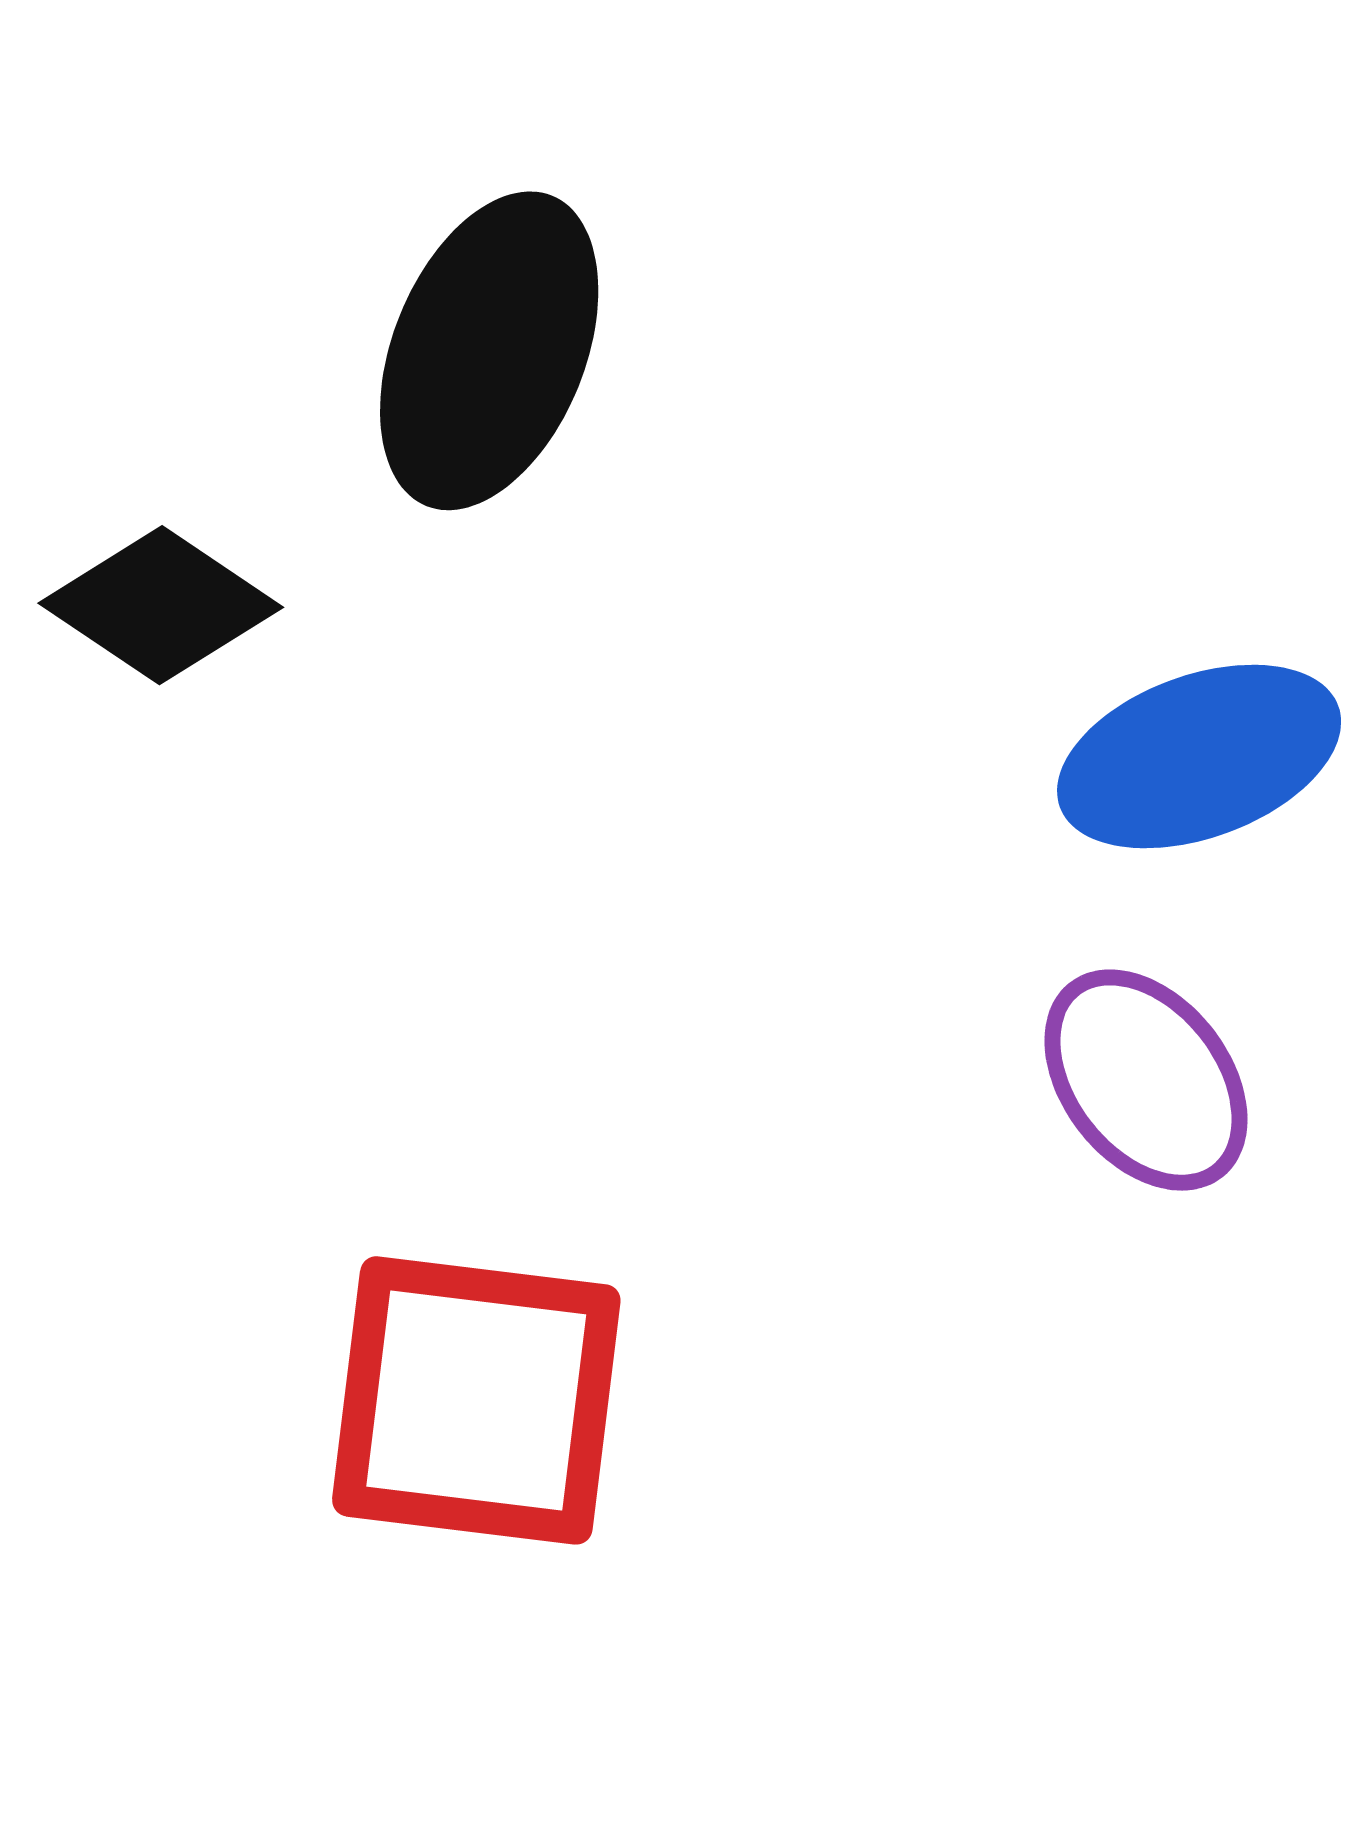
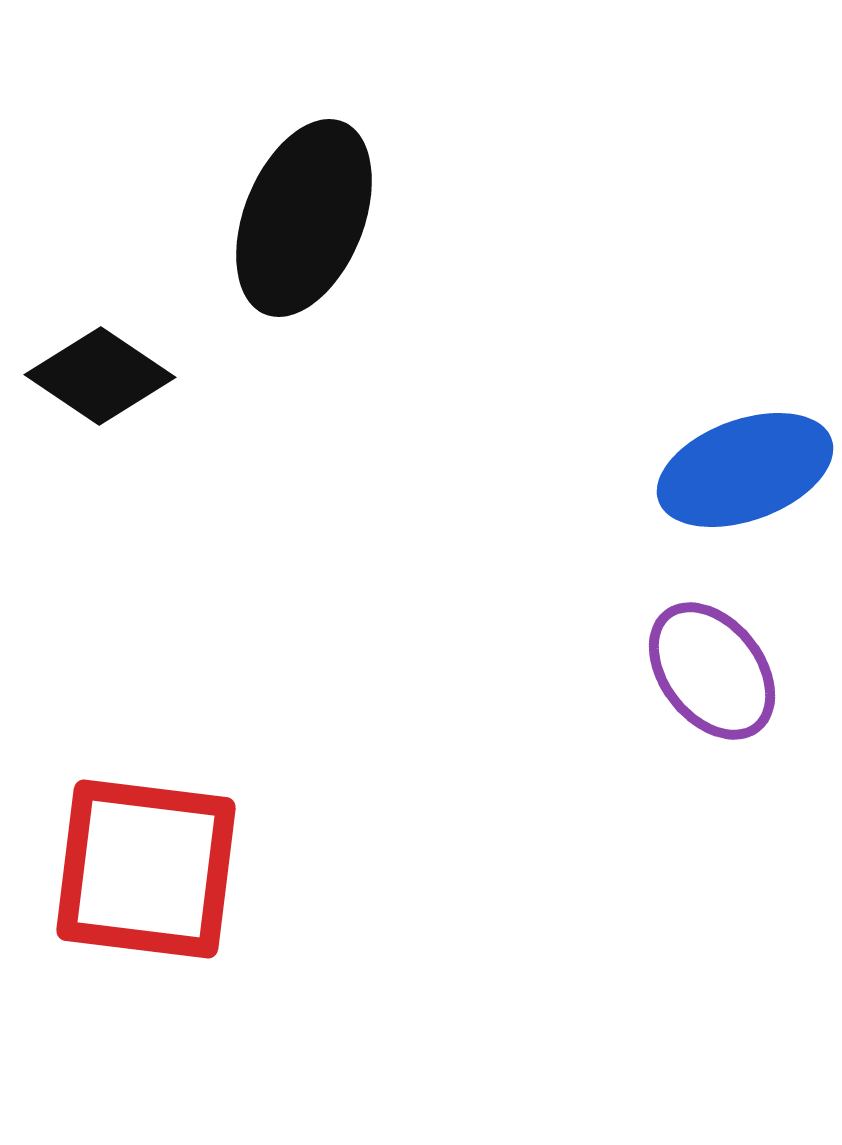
red square: (476, 1400) -> (146, 869), moved

